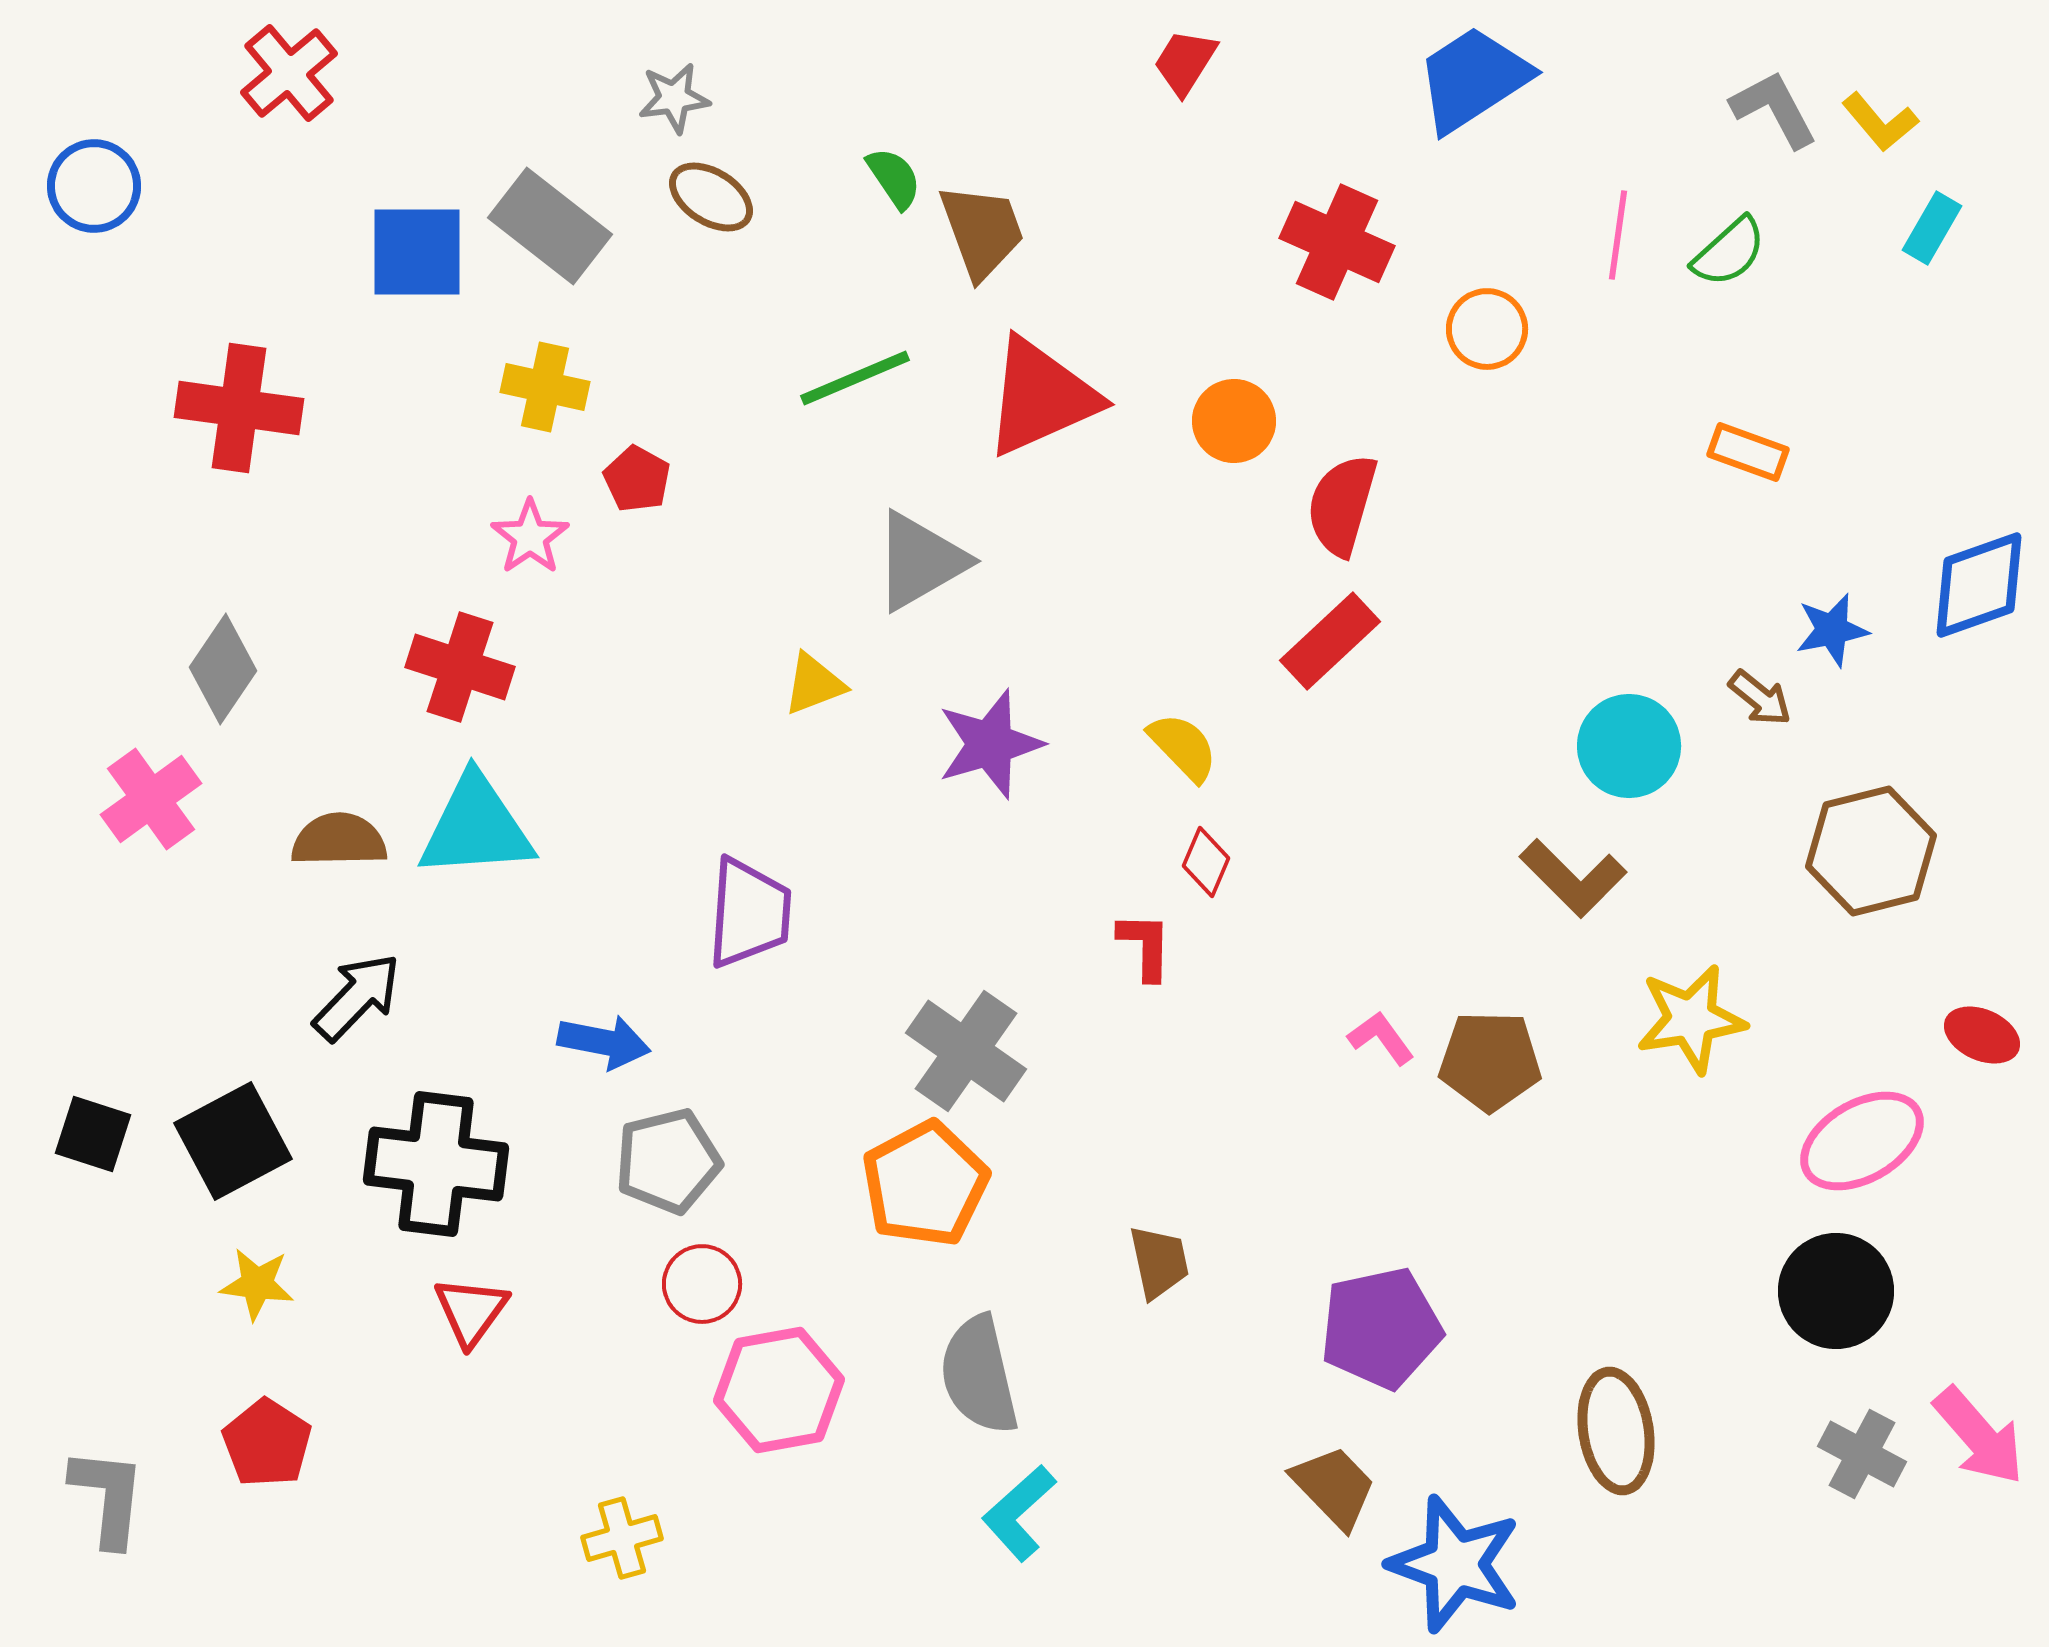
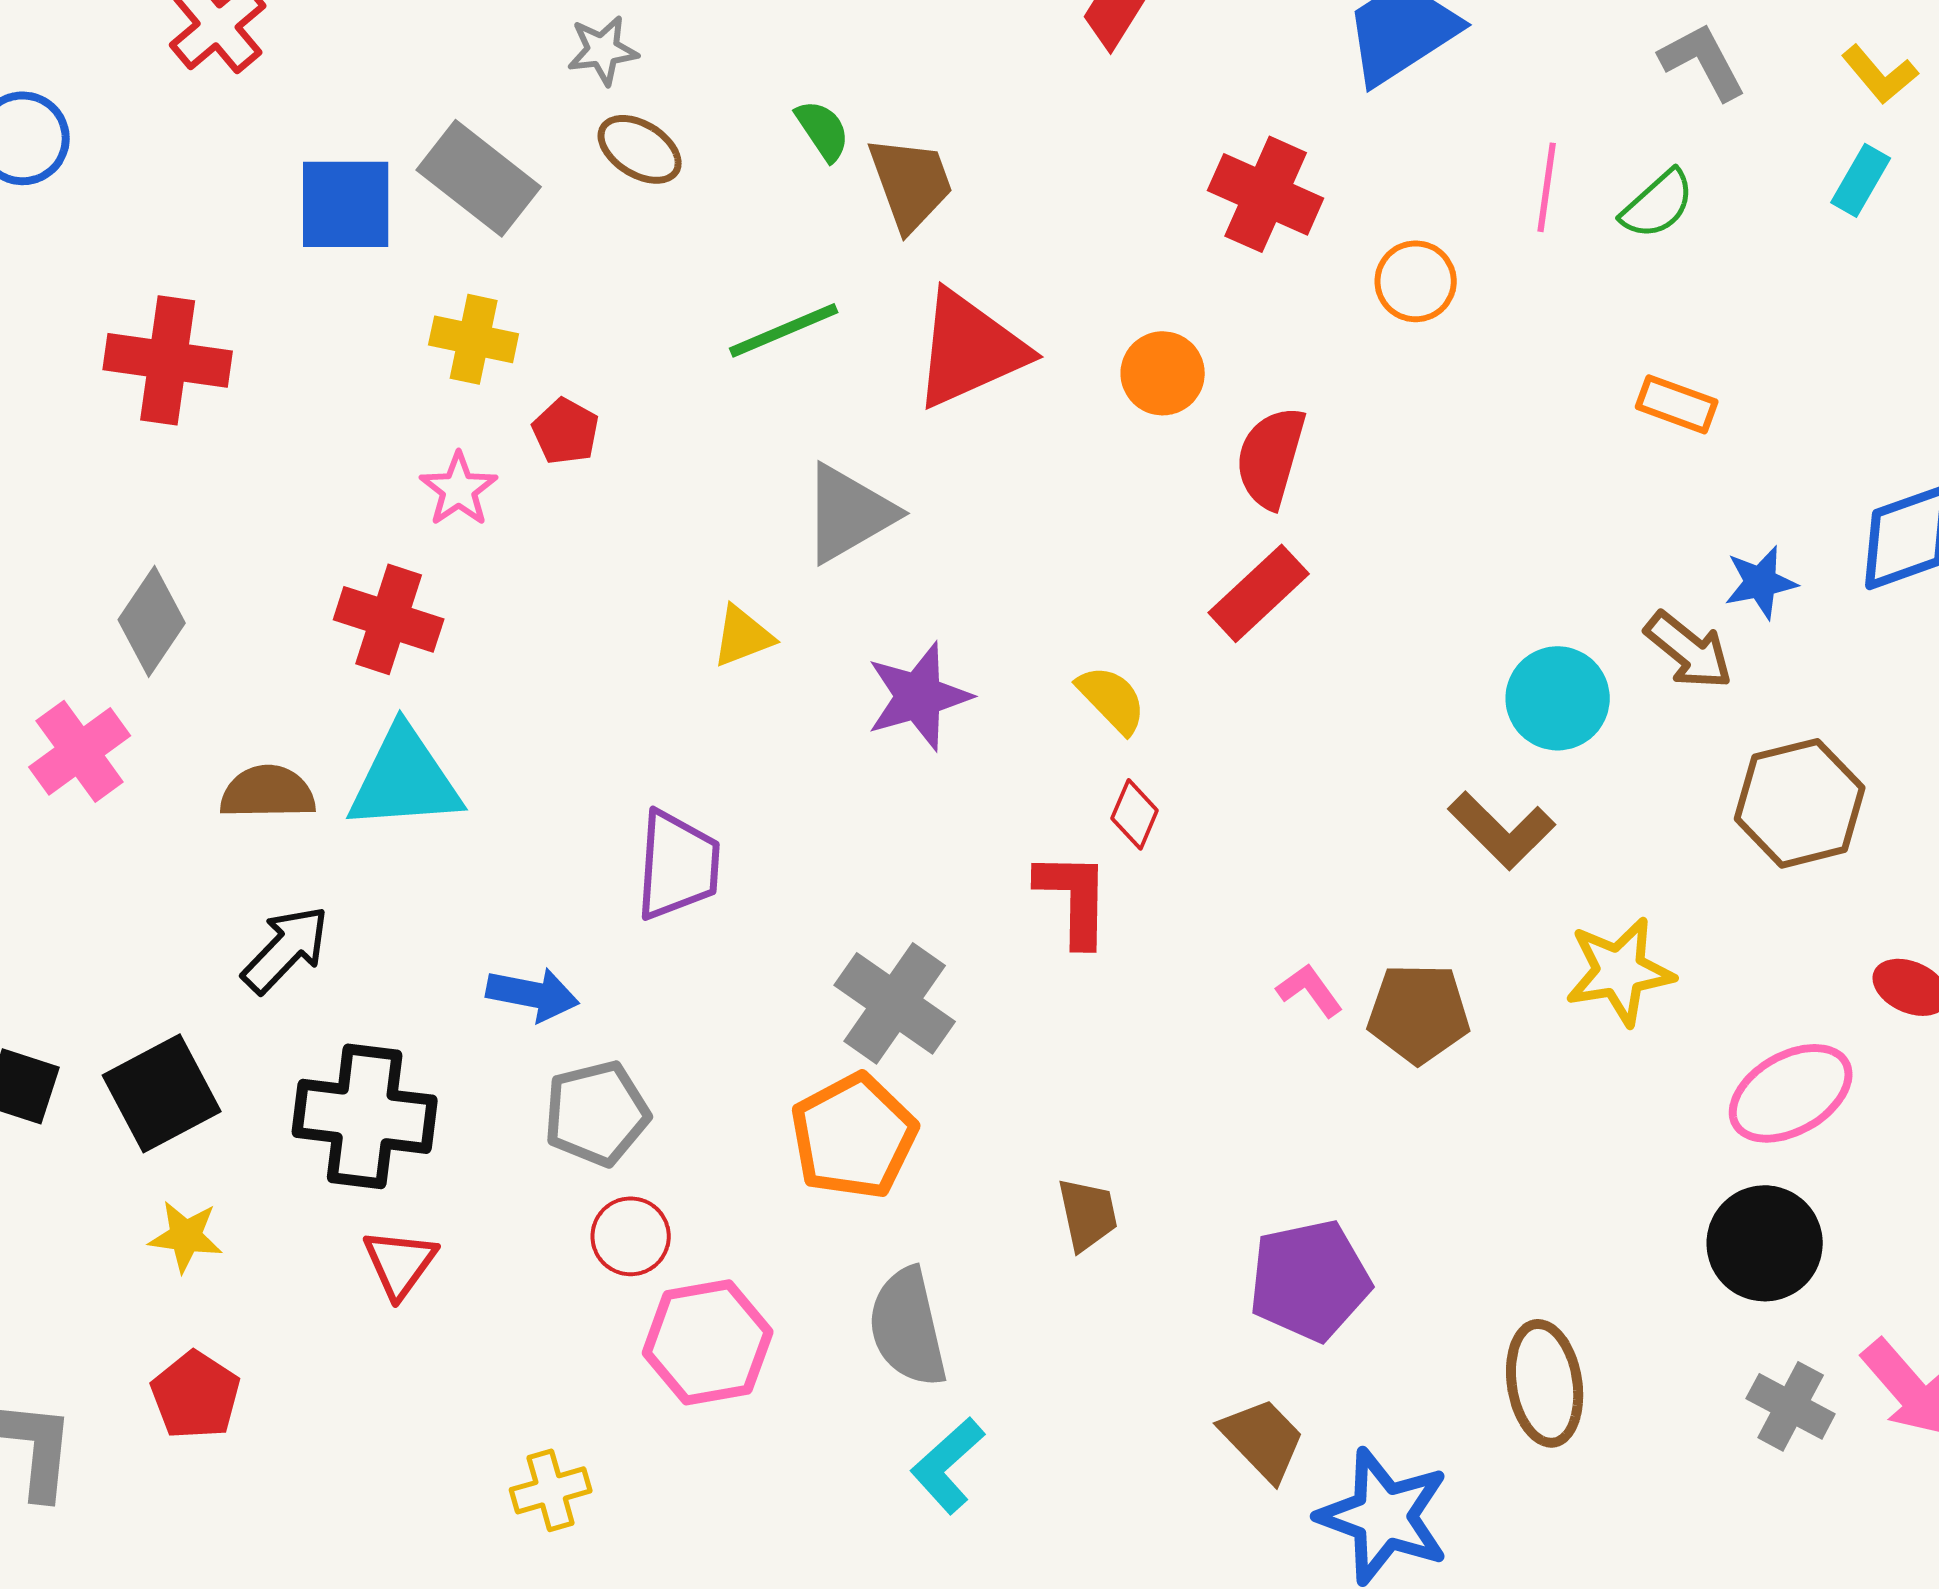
yellow L-shape: (1880, 122) -> (1880, 74), moved
brown arrow: (1760, 698) -> (1689, 650), size x1.4
red L-shape: (1145, 946) -> (1074, 898), size x1.4

